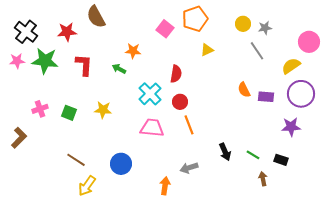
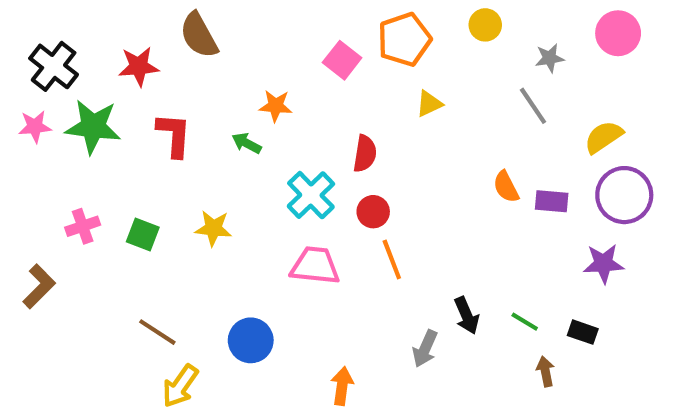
yellow circle: (243, 24) -> (485, 25), moved
pink circle: (309, 42) -> (618, 33), moved
gray arrow: (189, 168) -> (425, 349), moved, turned -48

